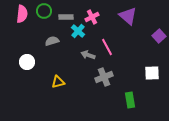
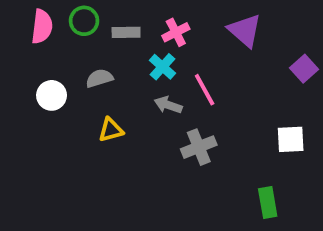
cyan cross: (78, 31) -> (162, 67), moved
white circle: (27, 62) -> (52, 95), moved
yellow triangle: (58, 82) -> (111, 130), moved
green rectangle: (130, 100) -> (268, 203), moved

